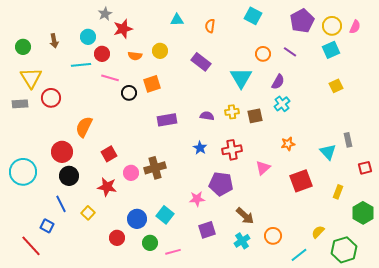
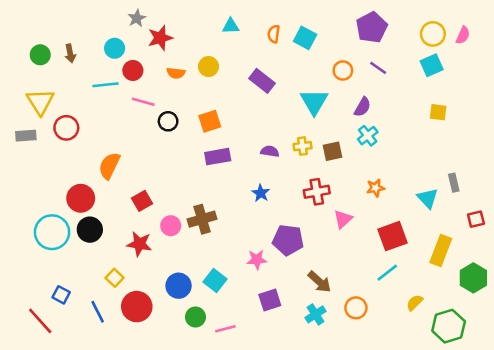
cyan square: (253, 16) -> (305, 38), moved
purple pentagon: (302, 21) -> (372, 27), moved
green circle: (23, 47) -> (40, 55), moved
orange square: (152, 84) -> (210, 121), moved
yellow square: (336, 86) -> (438, 112), turned 32
red cross: (232, 150) -> (317, 192), moved
cyan circle: (23, 172) -> (52, 232), moved
yellow rectangle: (338, 192) -> (441, 250), size x1.6
blue line: (61, 204) -> (98, 312), moved
red circle: (117, 238) -> (137, 307), moved, size x1.5
cyan line: (299, 255) -> (387, 273), moved

